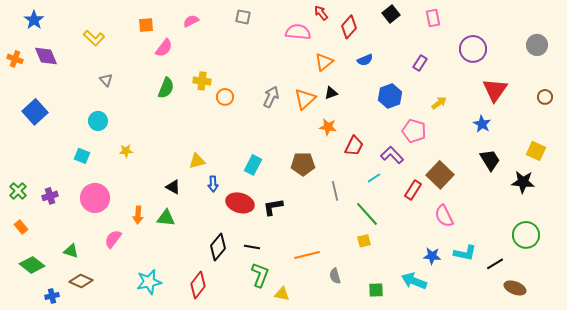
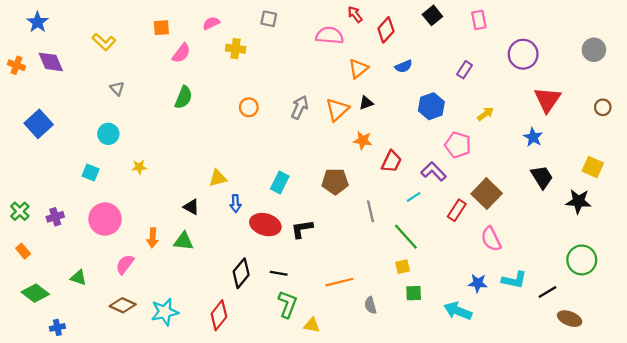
yellow cross: (202, 81) -> (236, 49), moved
brown diamond: (81, 281) -> (123, 305), moved
green square: (376, 290) -> (414, 293), moved

